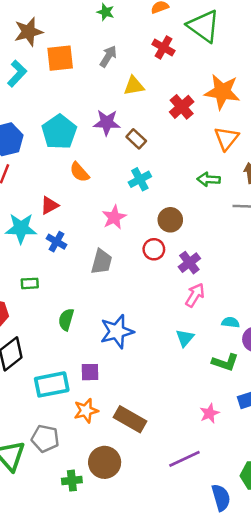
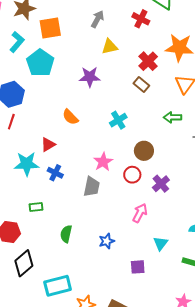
red cross: (163, 47) -> (141, 19), moved
gray arrow: (108, 56) -> (97, 19), moved
cyan pentagon: (59, 132) -> (40, 63), moved
brown rectangle: (136, 139) -> (141, 84), moved
pink star: (114, 217) -> (103, 162), moved
pink arrow: (195, 295) -> (140, 213), moved
blue star: (117, 331) -> (107, 241), size x0.6
purple square: (90, 372) -> (138, 267), moved

